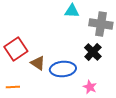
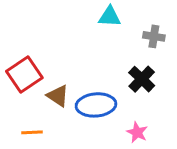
gray cross: (101, 24) -> (154, 36), size x0.6
orange line: (13, 87) -> (32, 132), moved

